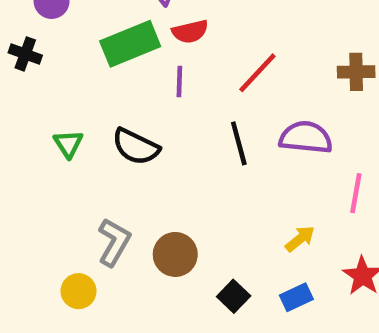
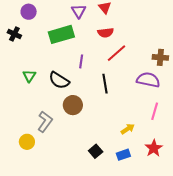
red semicircle: (190, 32) -> (106, 33), moved
purple line: (179, 82) -> (81, 61), moved
purple semicircle: (306, 137) -> (148, 80), moved
brown circle: (175, 254) -> (73, 105), moved

